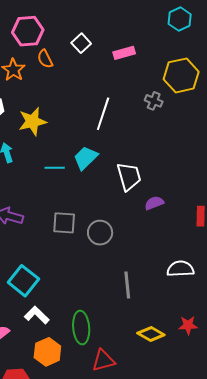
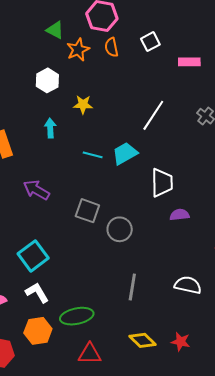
yellow star: (32, 121) -> (83, 105), size x0.7
green ellipse: (81, 327) -> (77, 316), turned 68

